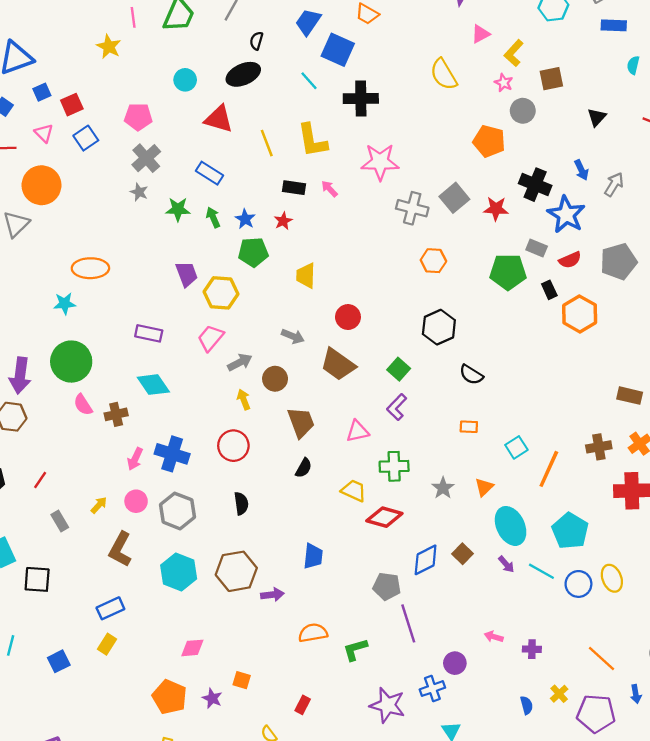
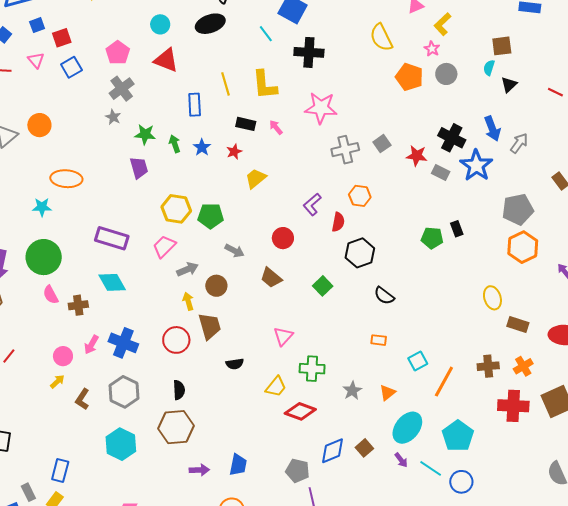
cyan semicircle: (633, 65) -> (489, 68), moved
brown square: (551, 79) -> (502, 46), moved
pink pentagon: (138, 117) -> (118, 53), turned 30
red triangle: (219, 119) -> (166, 60), moved
orange pentagon: (489, 141) -> (409, 77), moved
blue arrow: (581, 170) -> (492, 129), size x1.4
blue rectangle: (210, 173) -> (195, 105), moved, turned 50
orange circle: (41, 185) -> (39, 125), moved, size x0.7
gray square: (454, 198) -> (382, 144), size x0.7
gray cross: (412, 208) -> (345, 150), turned -32
gray rectangle: (537, 248) -> (441, 172), moved
green pentagon: (253, 252) -> (211, 216), moved
red semicircle: (570, 260) -> (338, 222), moved, turned -60
green pentagon: (508, 272) -> (432, 238), moved, size x0.7
purple trapezoid: (187, 274) -> (139, 168), moved
yellow trapezoid: (306, 276) -> (256, 178), moved, turned 45
orange hexagon: (580, 314) -> (523, 247), moved
purple rectangle: (149, 333) -> (112, 238), size x1.4
brown trapezoid: (338, 364) -> (271, 278), size x0.7
purple L-shape: (397, 407) -> (312, 204), moved
brown trapezoid: (301, 422) -> (210, 326), moved
pink triangle: (358, 431) -> (283, 336), turned -40
black semicircle: (304, 468) -> (235, 364), turned 48
yellow trapezoid: (354, 491) -> (276, 387), turned 100
pink circle: (136, 501) -> (63, 356), moved
gray rectangle: (60, 521) -> (28, 492), moved
cyan ellipse: (511, 526) -> (407, 428), turned 60
brown L-shape: (120, 549) -> (82, 399), moved, size x0.7
blue trapezoid: (313, 556) -> (238, 465), moved
brown hexagon: (236, 571) -> (176, 427), moved
yellow ellipse: (612, 578) -> (492, 298), moved
blue rectangle: (110, 608) -> (60, 470), turned -55

